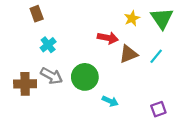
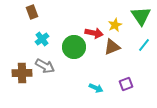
yellow star: (132, 18) -> (115, 25), moved
cyan line: (156, 56) -> (144, 45), moved
green circle: (85, 77) -> (74, 47), moved
purple square: (158, 109) -> (126, 84), moved

